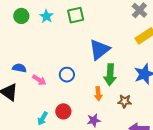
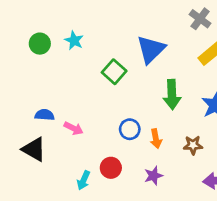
green square: (76, 15) -> (114, 72), moved, turned -30
blue triangle: (99, 50) -> (151, 49), moved
blue circle: (67, 75) -> (130, 129), moved
green arrow: (110, 75) -> (172, 95), moved

